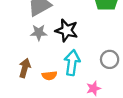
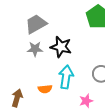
brown arrow: (25, 68) -> (17, 98), moved

